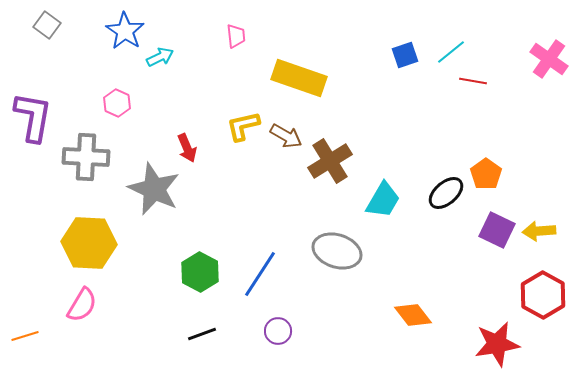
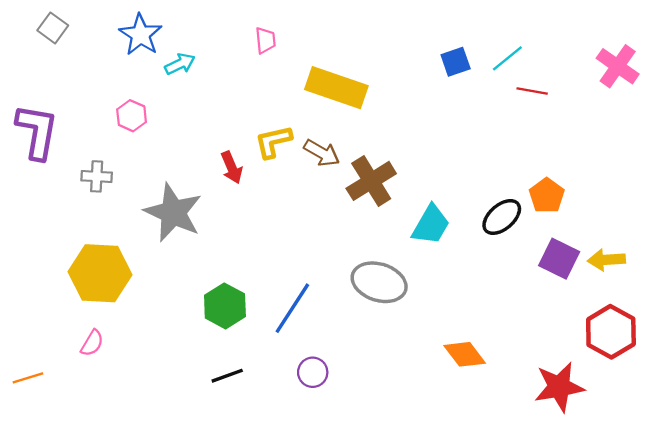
red arrow: (187, 148) -> (232, 167), moved
gray cross: (86, 157) -> (97, 176), size x0.6
pink semicircle: (82, 305) -> (92, 343), size x0.7

